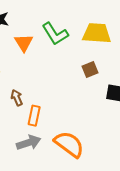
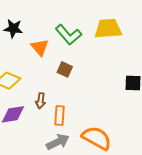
brown square: (90, 70) -> (65, 69), moved, turned -35
brown arrow: (17, 98) -> (41, 101), turned -140

